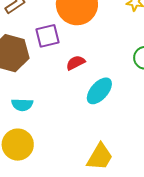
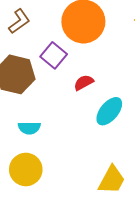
purple square: (47, 36) -> (54, 55), turned -35

